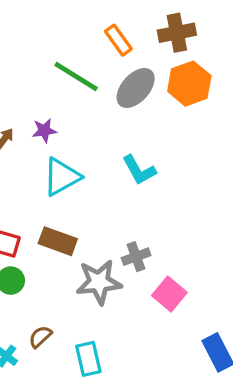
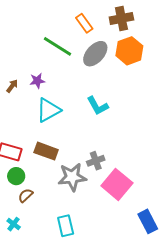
pink square: (169, 294) -> (117, 184), size x1.4
brown semicircle: (40, 337) -> (26, 195), moved

